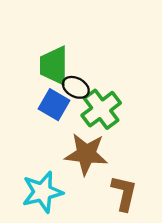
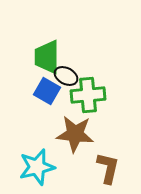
green cross: (101, 109) -> (88, 95), turned 32

